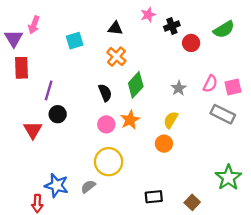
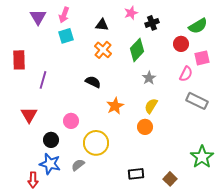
pink arrow: (34, 25) -> (64, 15), moved
purple triangle: (14, 38) -> (38, 17), moved
red circle: (191, 43) -> (181, 44), moved
green diamond: (136, 85) -> (137, 50), moved
pink square: (233, 87) -> (202, 58), moved
gray star: (179, 88) -> (149, 78), moved
black semicircle: (105, 93) -> (93, 82), turned -42
black circle: (58, 114) -> (51, 140), moved
pink circle: (106, 124) -> (71, 121), moved

